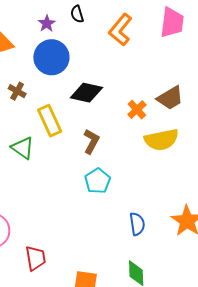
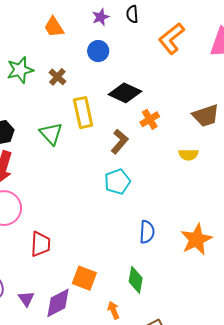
blue circle: (51, 57) -> (98, 51), size x0.6
orange cross: (137, 110) -> (150, 119), moved
yellow semicircle: (161, 140) -> (188, 155), size x0.6

